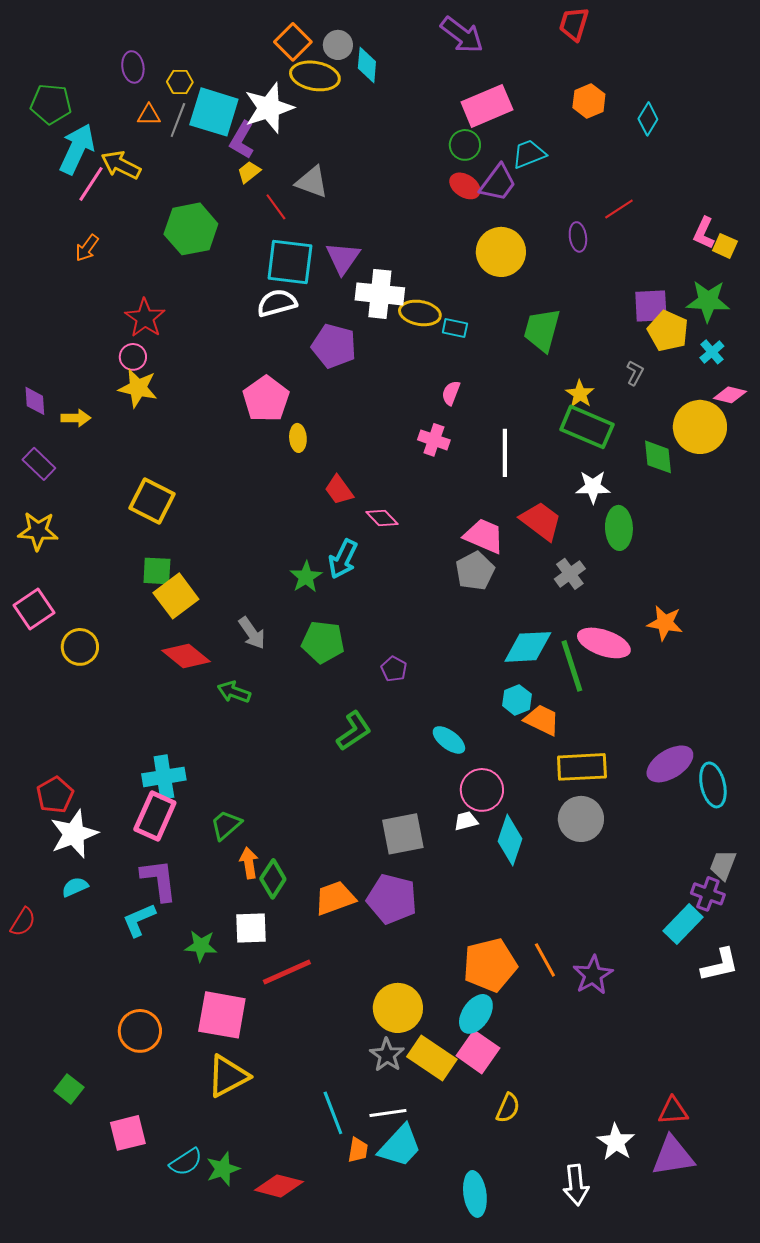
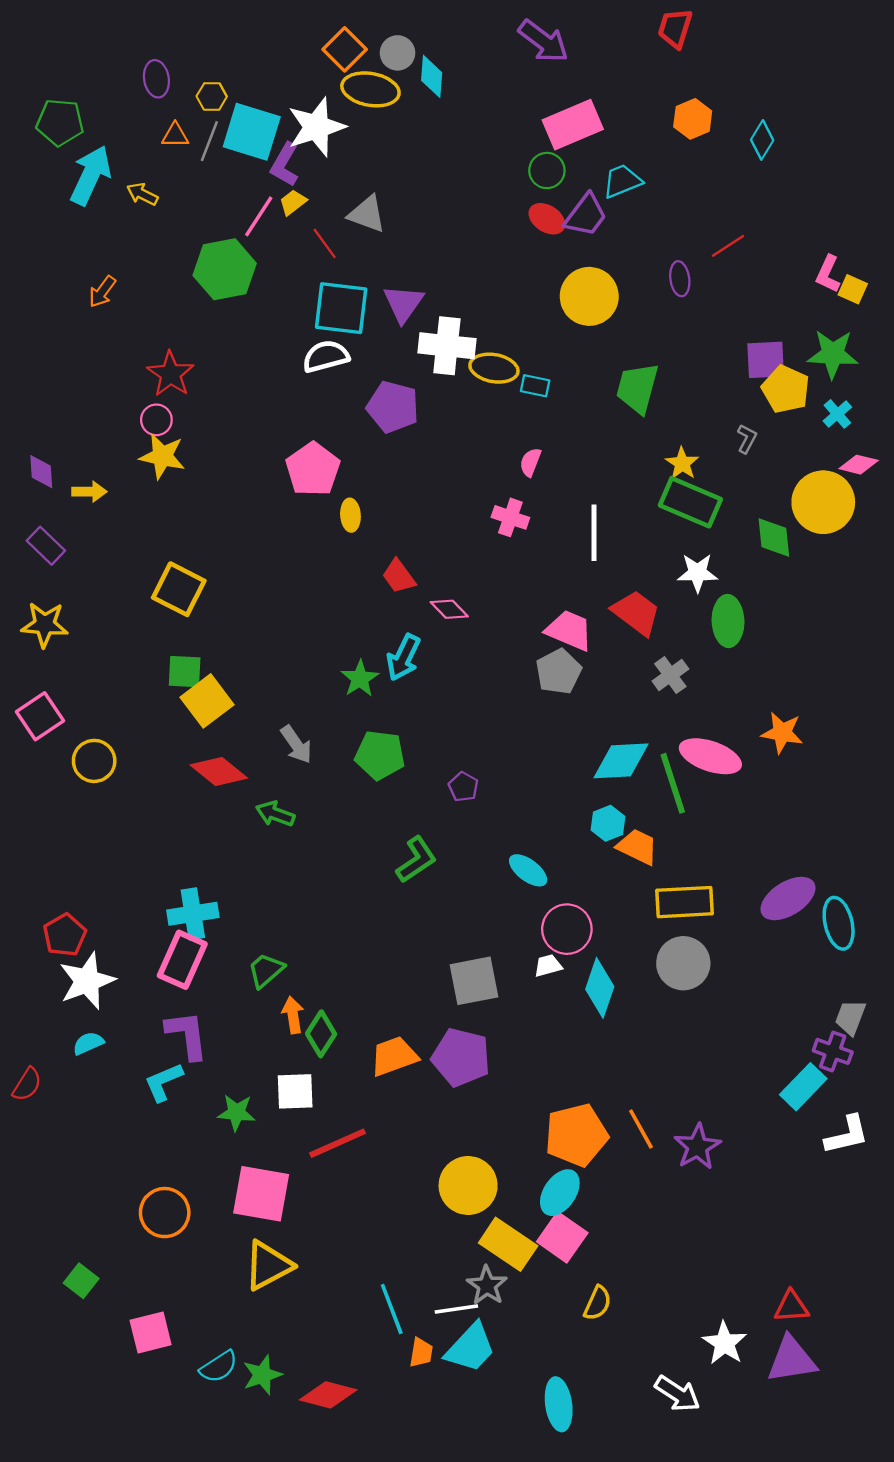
yellow arrow: (121, 165) -> (142, 194), size x0.7
pink line: (91, 184) -> (259, 216), moved
gray star: (387, 1055) -> (487, 1285), moved
white arrow: (576, 1185) -> (677, 1394), turned -51

